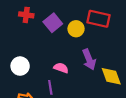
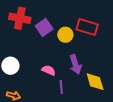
red cross: (26, 15) -> (20, 18), size x1.5
purple line: (50, 87) -> (61, 87), moved

